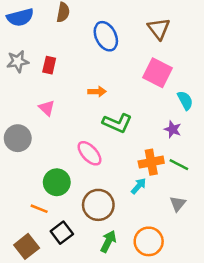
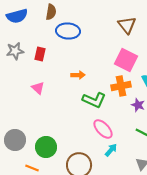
blue ellipse: (106, 36) -> (68, 31), moved, turned -60
gray circle: (18, 138) -> (15, 140), moved
pink ellipse: (89, 153) -> (103, 129), moved
orange cross: (151, 162) -> (121, 86), moved

